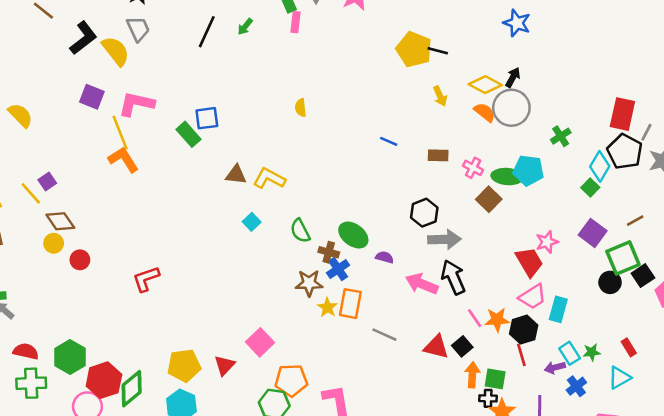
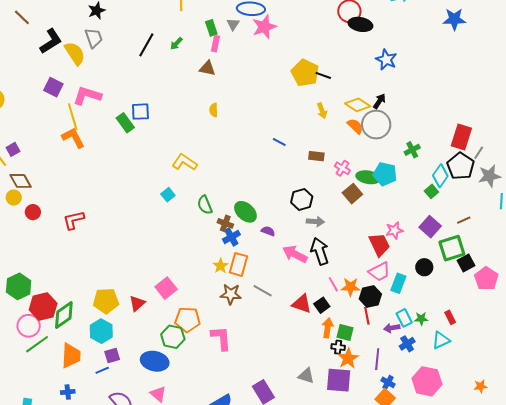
brown triangle: (236, 175) -> (207, 68), moved
gray arrow: (444, 239) -> (315, 221), size x0.7
red L-shape: (146, 279) -> (74, 220), moved
black circle: (610, 282) -> (424, 267), moved
brown star: (309, 283) -> (231, 294), moved

